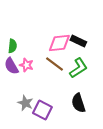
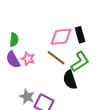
black rectangle: (78, 41) -> (80, 35), turned 49
black semicircle: (78, 103) -> (70, 80), moved

